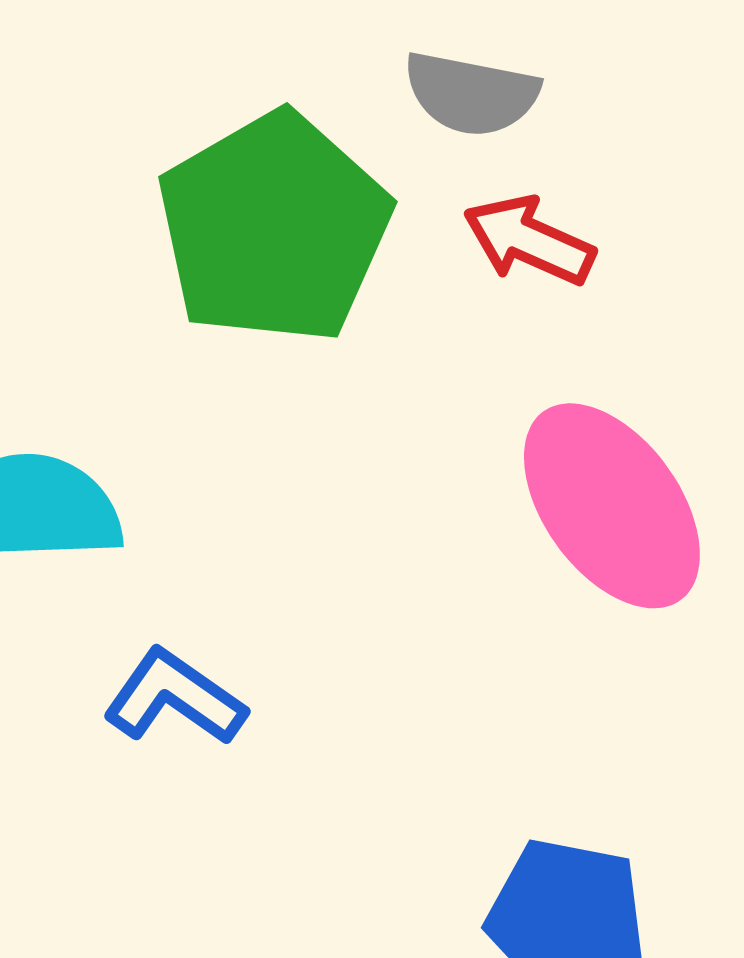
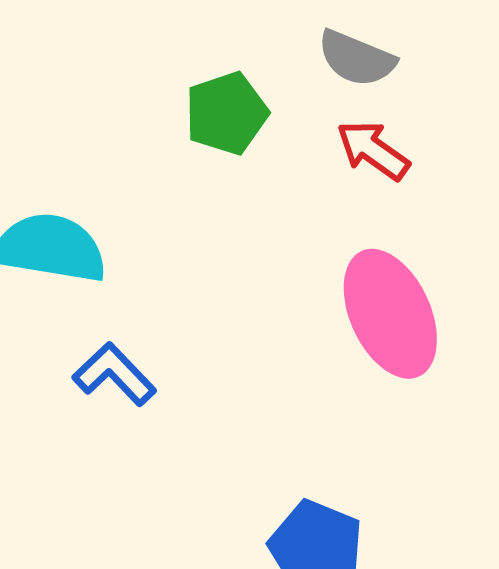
green pentagon: (274, 228) -> (226, 113), size x0.6

